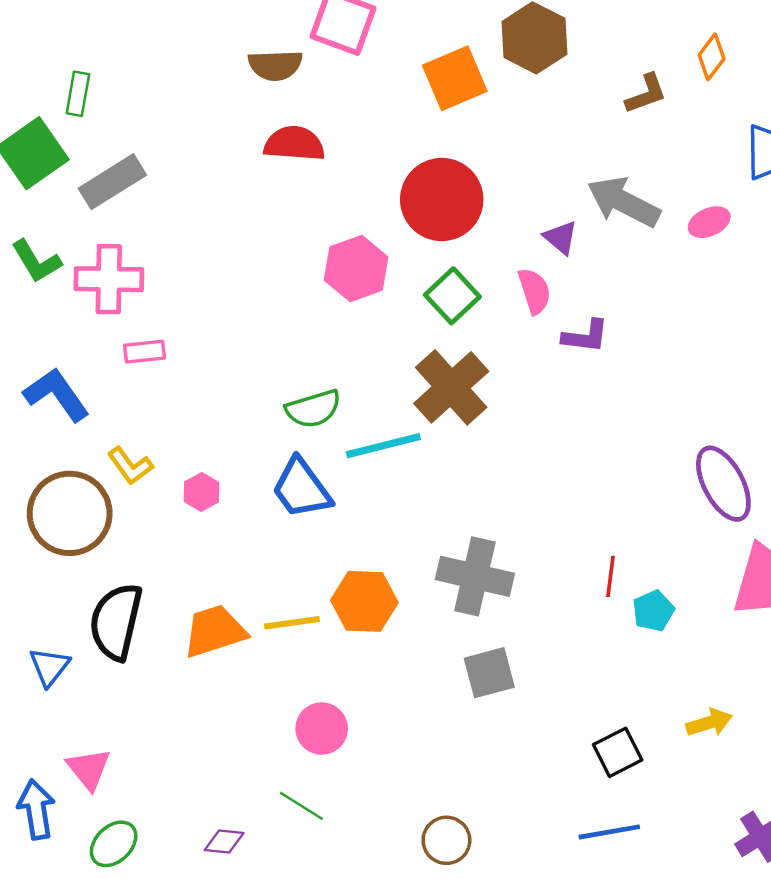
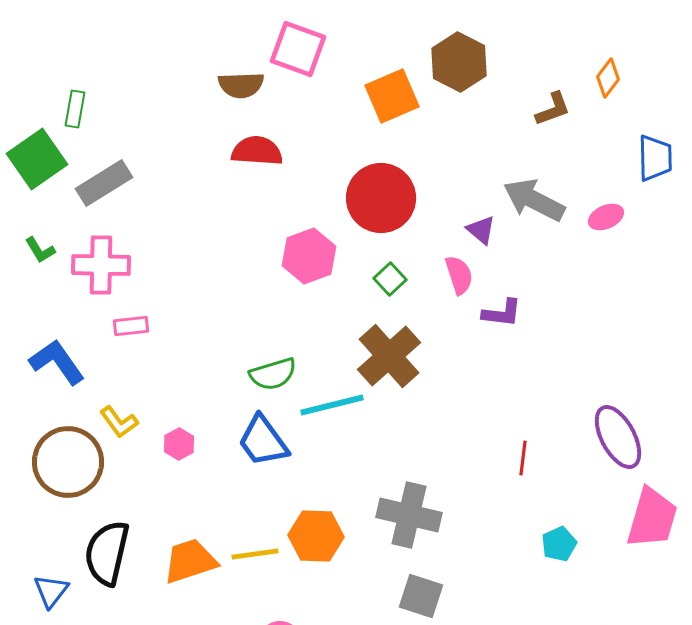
green L-shape: (36, 261) -> (40, 250), size x0.7
green square: (452, 296) -> (390, 279), size x0.7
red line: (611, 576) -> (523, 458), moved
gray square: (489, 673) -> (421, 596), turned 33

